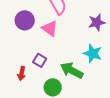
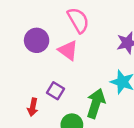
green arrow: (72, 70) -> (96, 103), turned 80

